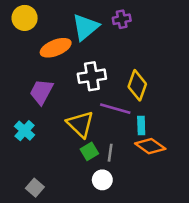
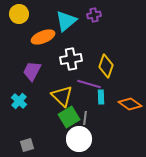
cyan rectangle: (141, 125) -> (101, 97), moved
orange diamond: (150, 146) -> (130, 104), moved
green square: (89, 151) -> (69, 117), size x1.5
white circle: (102, 180) -> (79, 139), size x1.6
gray square: (35, 188) -> (27, 145), turned 32

